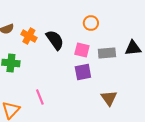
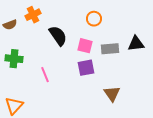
orange cross: (29, 36) -> (33, 15), moved, turned 35
pink line: (40, 97) -> (45, 75), moved

